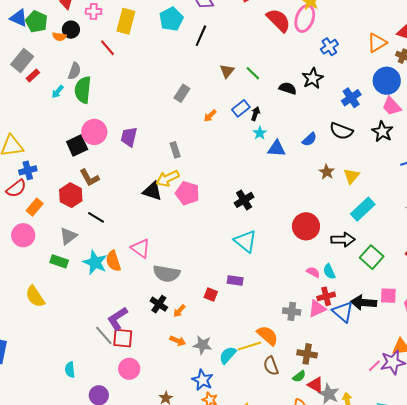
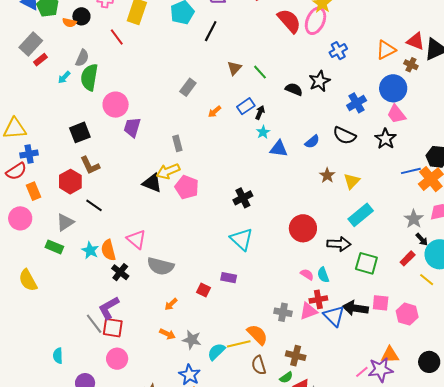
pink circle: (94, 132) -> (116, 105), moved
orange rectangle: (35, 207) -> (33, 191), turned -66
green square: (372, 257) -> (366, 263), turned -30
cyan star: (95, 262) -> (90, 250), size x0.7
black cross: (159, 304) -> (120, 272), moved

